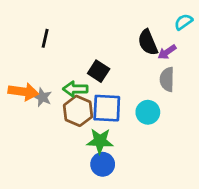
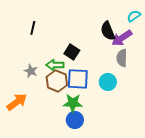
purple arrow: (167, 52) -> (122, 38), size x1.5
orange arrow: (23, 92) -> (17, 102), moved, turned -45

